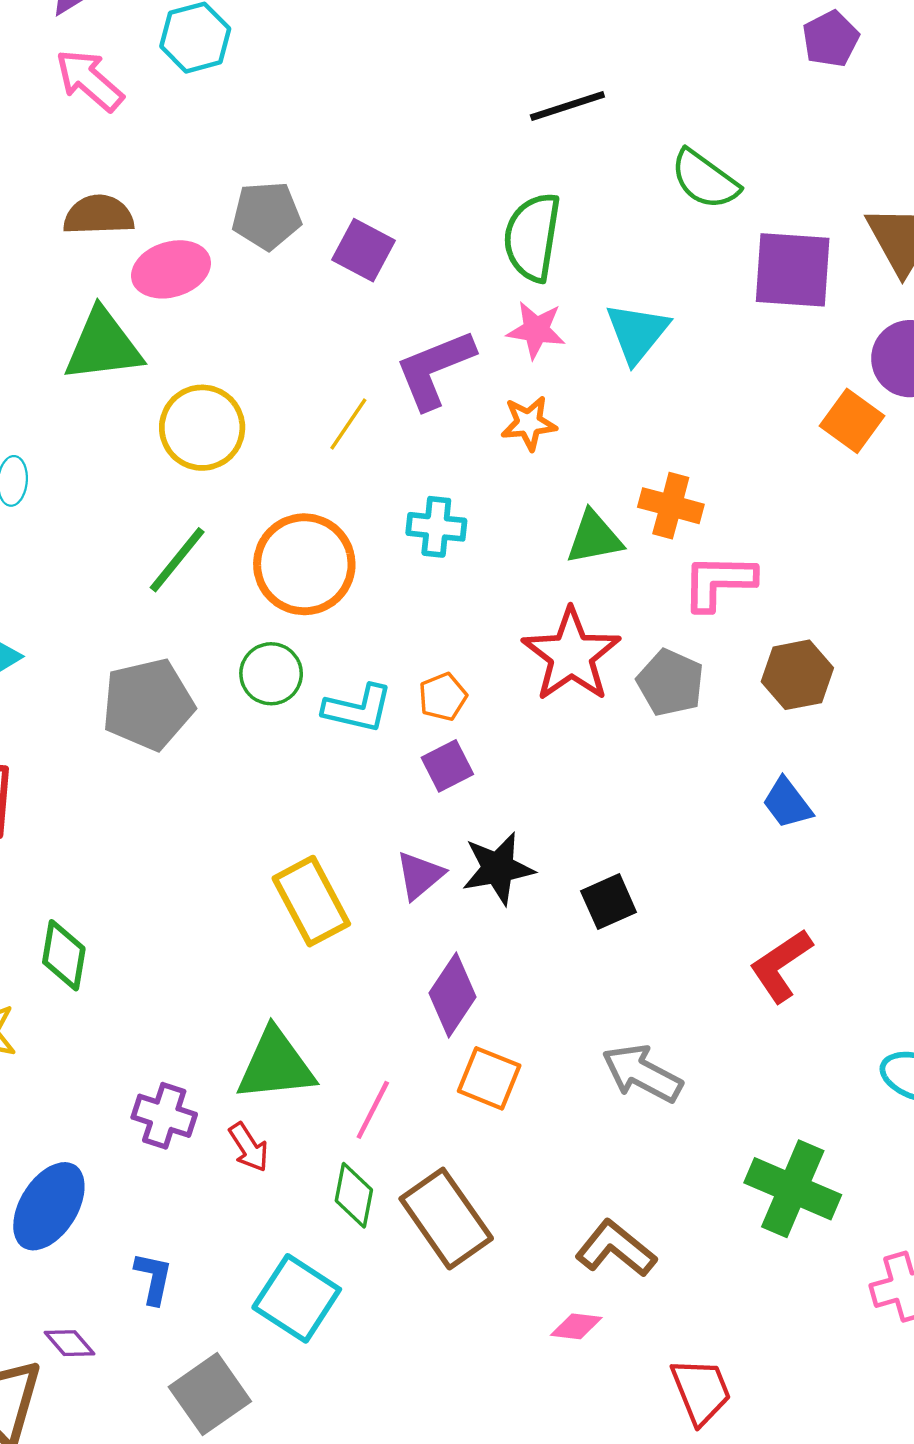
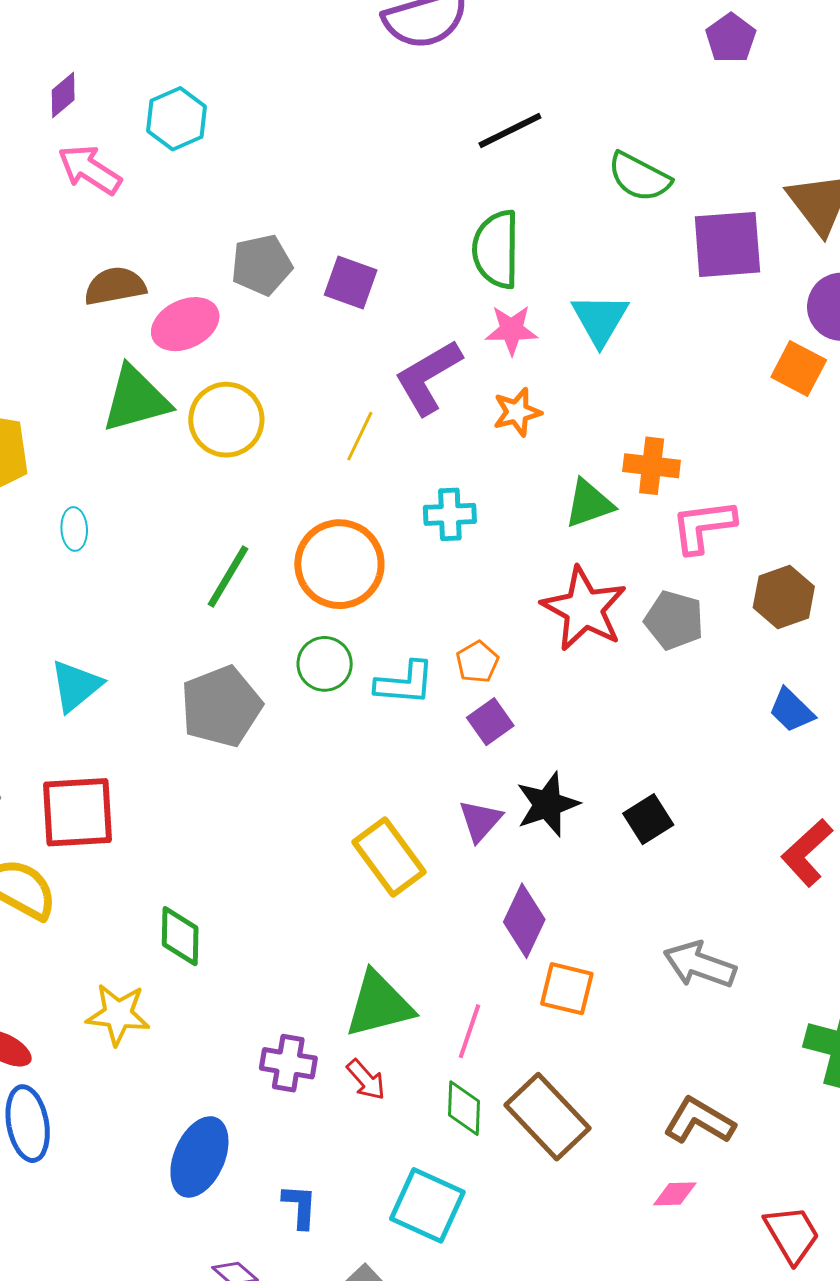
yellow circle: (202, 428) -> (226, 420), moved

